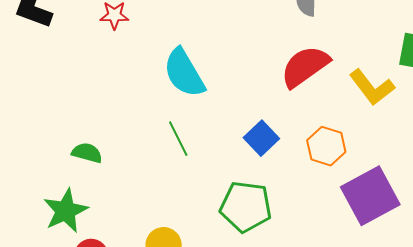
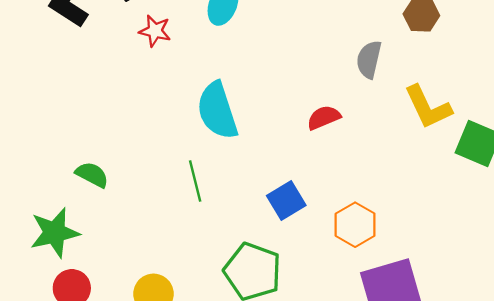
red semicircle: (305, 66) -> (324, 118), moved, size x0.6
yellow L-shape: (372, 87) -> (428, 107), moved

